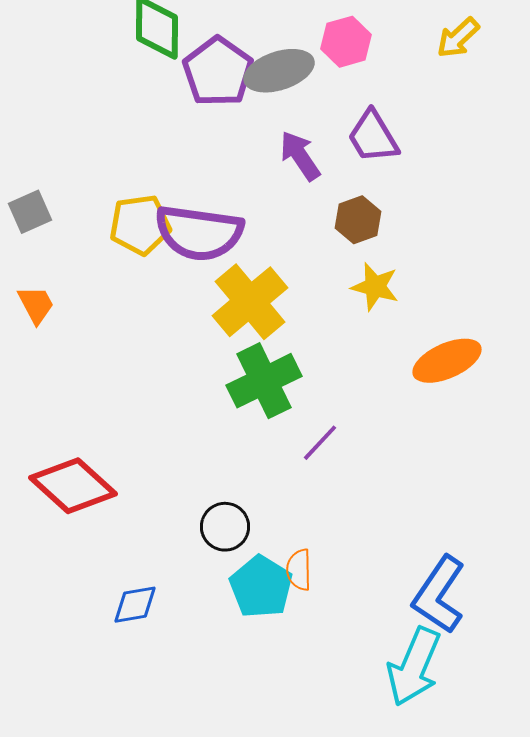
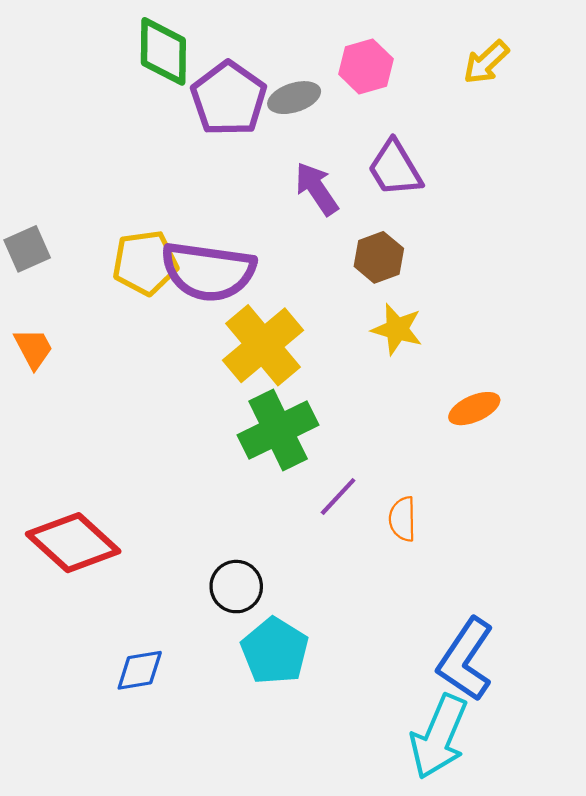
gray ellipse: (279, 71) -> (294, 98), size x0.7
orange ellipse: (447, 361) -> (474, 409), size x0.7
orange semicircle: (299, 570) -> (402, 519), moved

